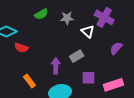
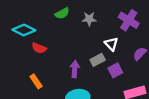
white triangle: (88, 32) -> (111, 44), moved
purple square: (88, 78) -> (115, 70), moved, turned -32
orange rectangle: (29, 81) -> (36, 81), moved

